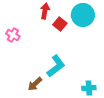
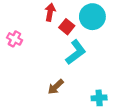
cyan L-shape: (56, 66) -> (76, 52), moved
brown arrow: (35, 84) -> (56, 87), moved

